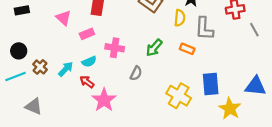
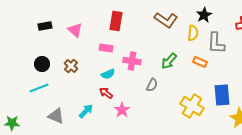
pink triangle: (63, 18) -> (75, 30), moved
pink rectangle: (87, 34) -> (106, 48), turned 32
brown cross: (40, 67) -> (71, 66), moved
cyan arrow: (66, 69) -> (86, 111), moved
pink star: (104, 100) -> (122, 110), size x0.7

